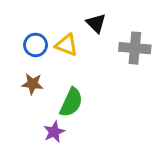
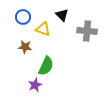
blue circle: (36, 45) -> (23, 17), moved
brown star: (32, 84) -> (25, 47), moved

